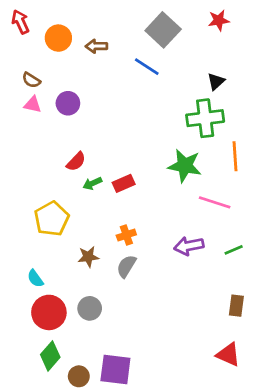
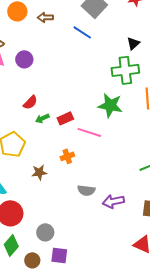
pink line: (215, 202) -> (89, 132), moved
purple arrow: (189, 246) -> (113, 201), moved
gray semicircle: (126, 266) -> (86, 190), moved, turned -114
gray circle: (90, 308) -> (45, 232), moved
purple square: (115, 370) -> (59, 255), size x0.7

